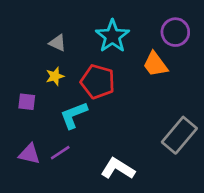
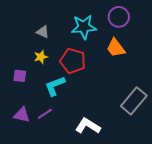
purple circle: (175, 32) -> (119, 17), moved
cyan star: (112, 36) -> (84, 27), turned 30

